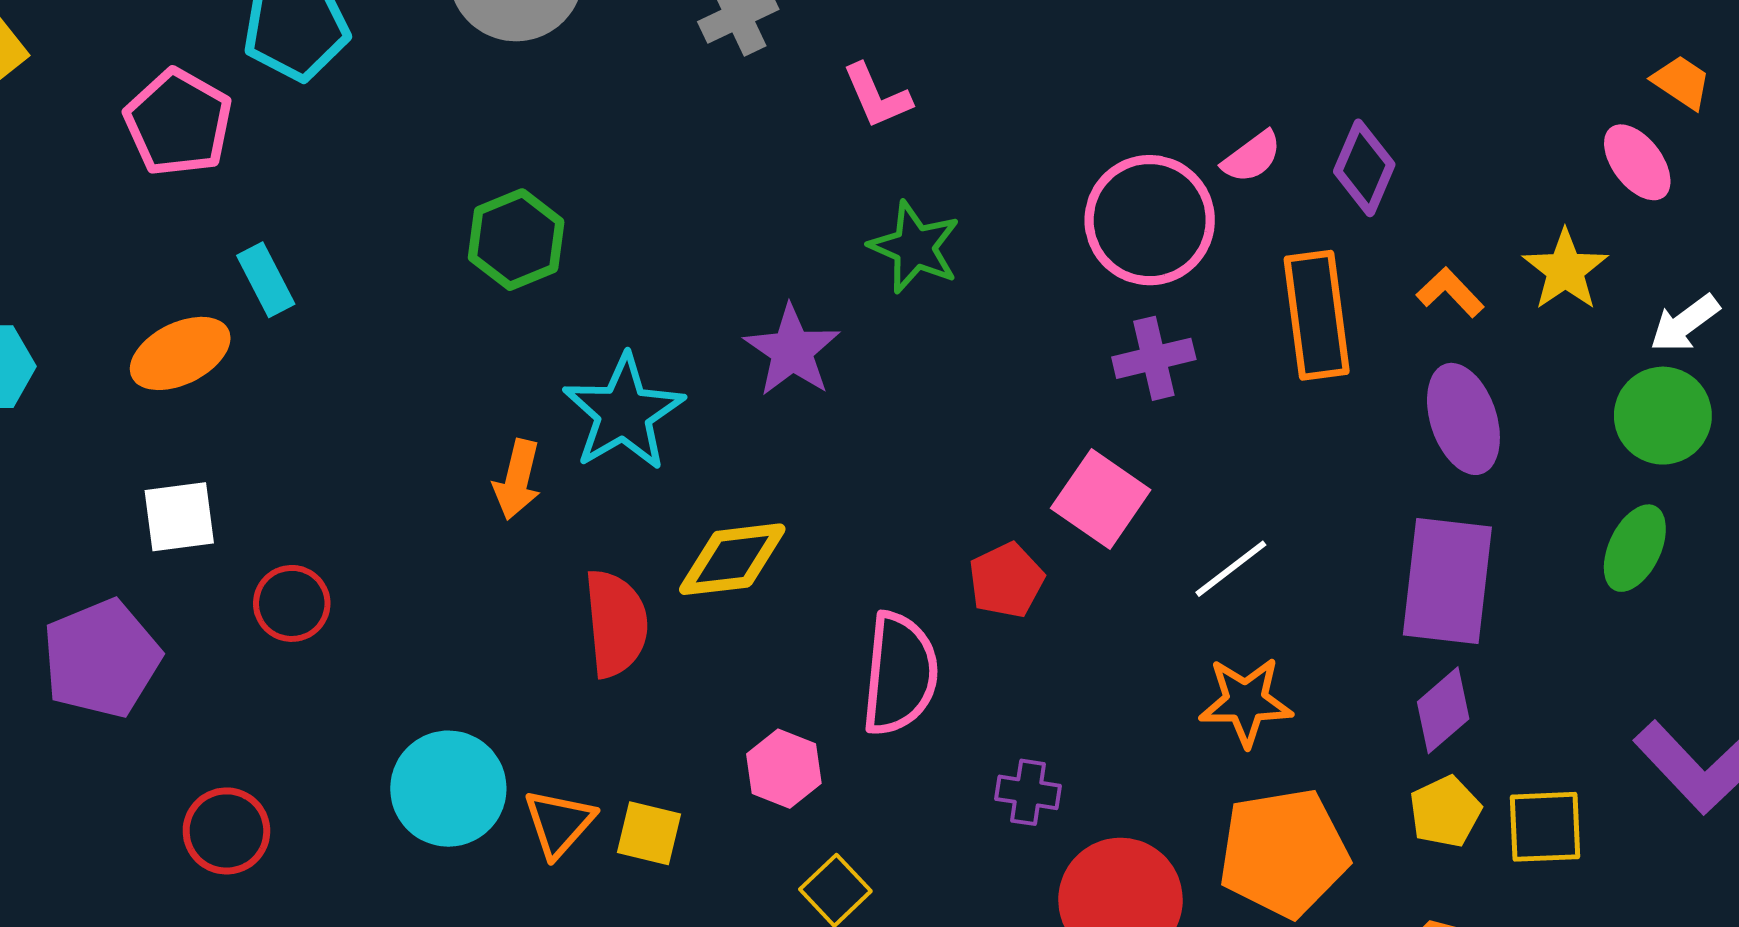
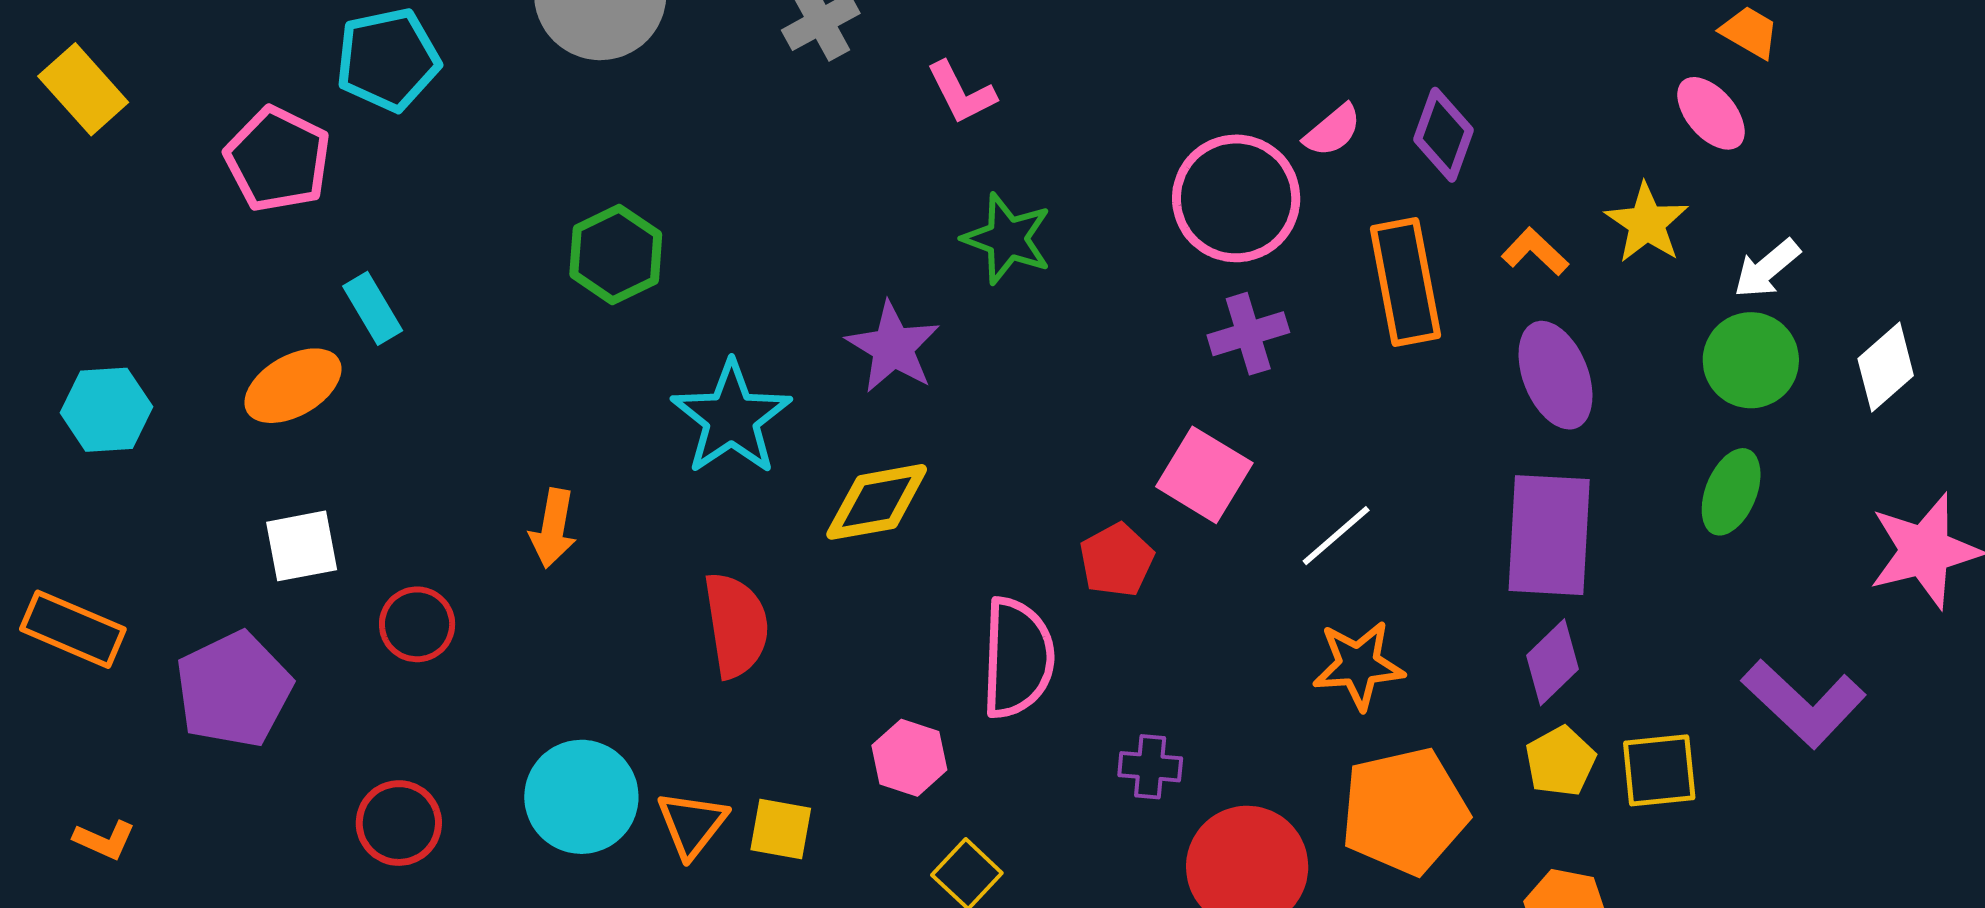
orange arrow: (517, 480) -> (553, 528), moved
yellow diamond: (732, 559) -> (877, 502), moved
red circle: (226, 831) -> (399, 823), moved

